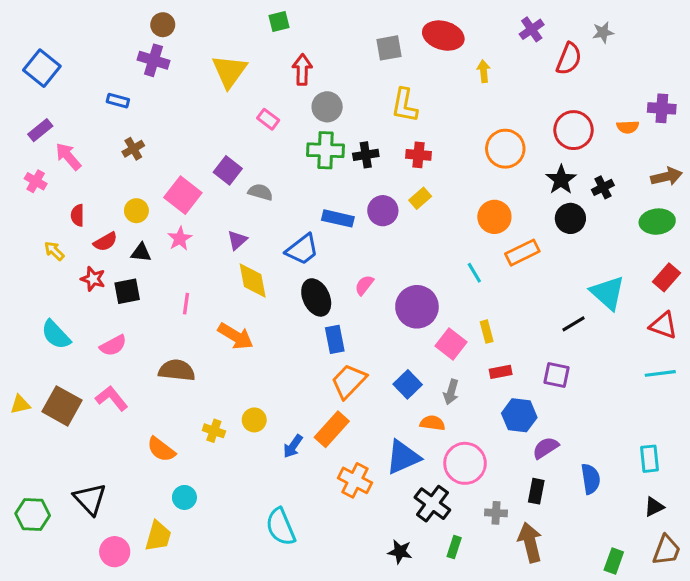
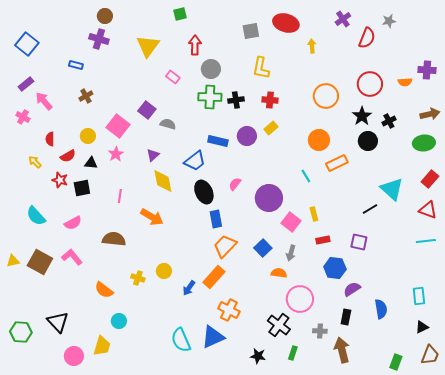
blue triangle: (403, 457) -> (213, 337), moved

